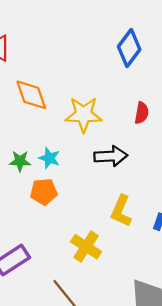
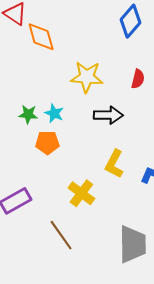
orange diamond: (31, 95) -> (41, 37), moved

